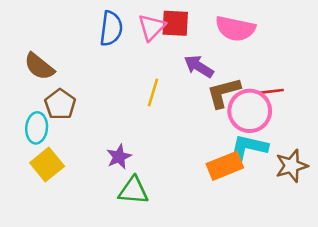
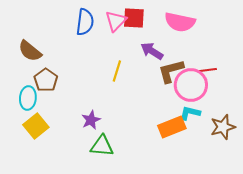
cyan L-shape: (248, 147) -> (190, 113), size x0.7

